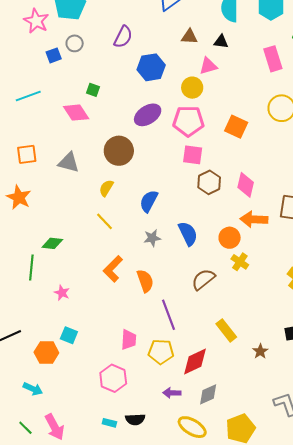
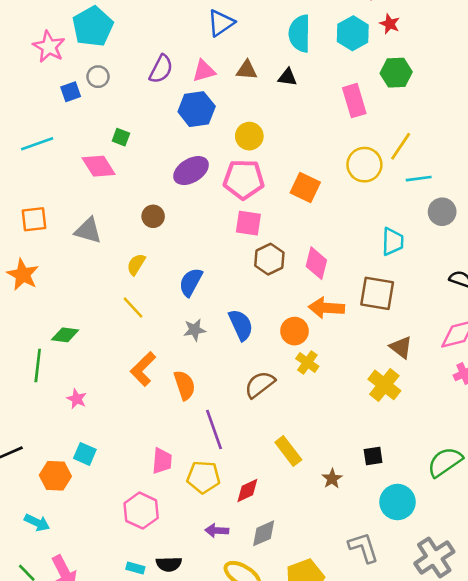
pink triangle: (208, 66) -> (204, 71), moved
brown circle: (119, 151) -> (153, 216), size x0.6
red diamond: (195, 362) -> (247, 490), size x0.7

